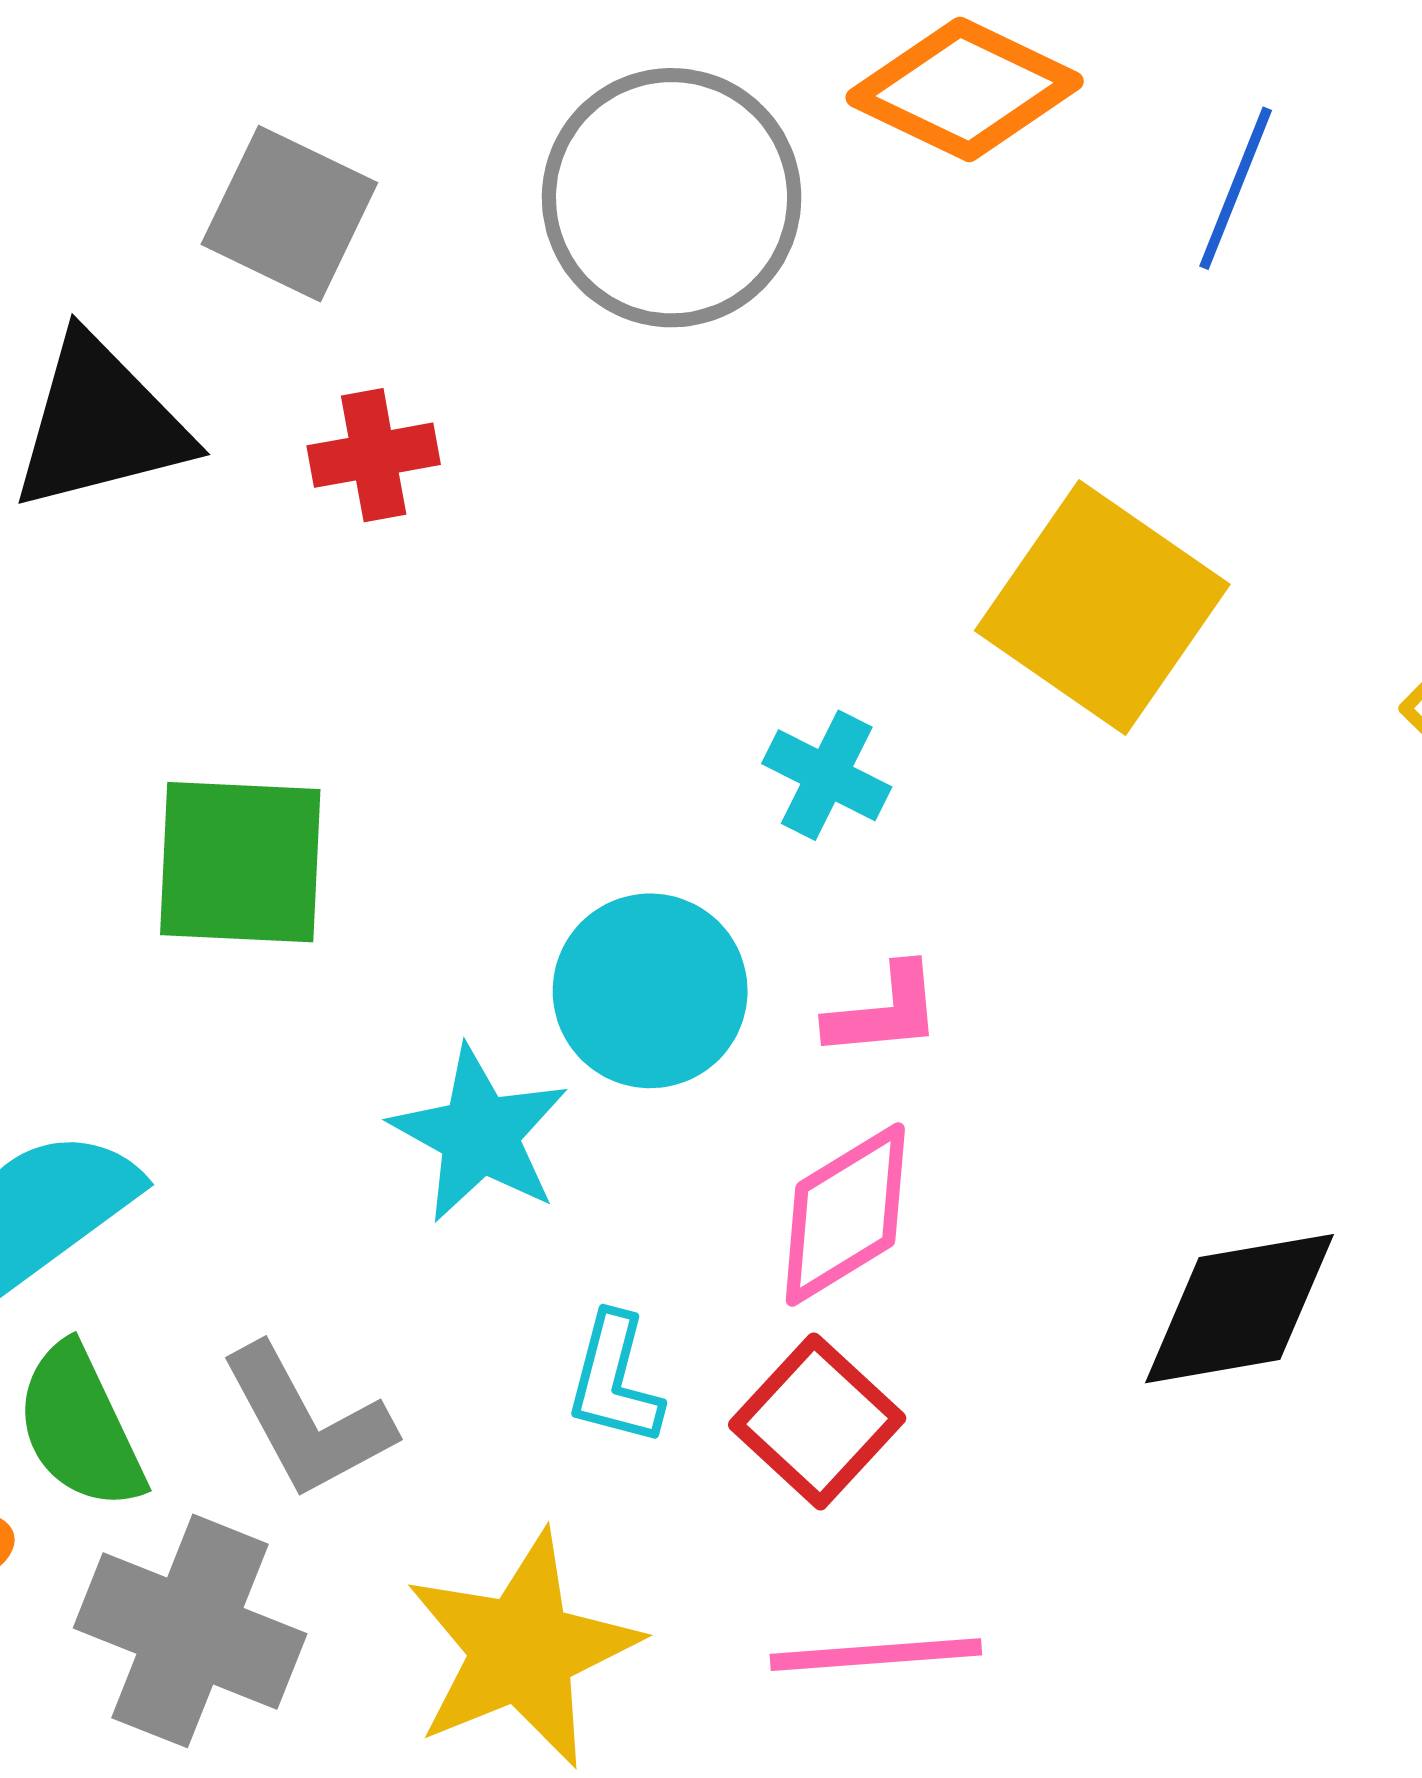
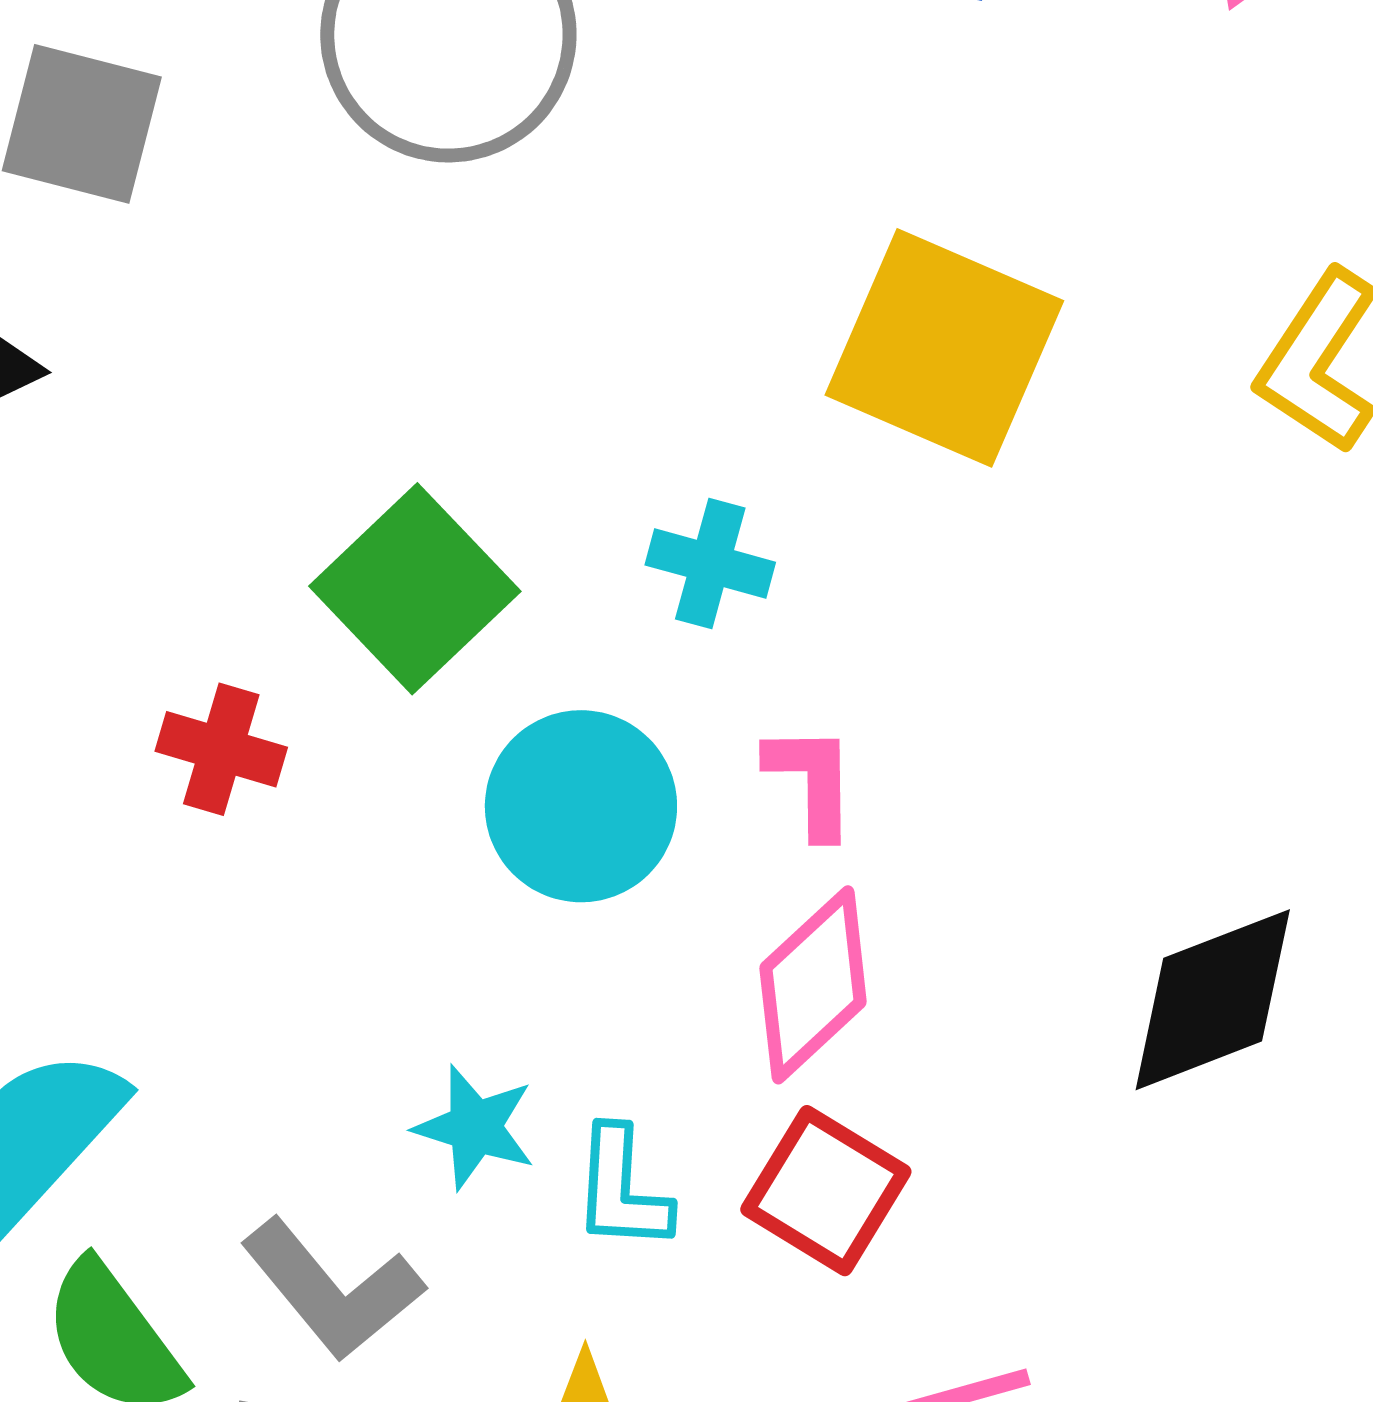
red cross: (374, 455) -> (221, 749), moved, turned 38
green square: (240, 862) -> (415, 589), moved, turned -35
pink L-shape: (884, 1011) -> (811, 781), turned -74
cyan star: (480, 1134) -> (475, 1127), moved, size x0.7

